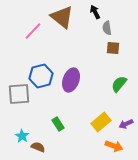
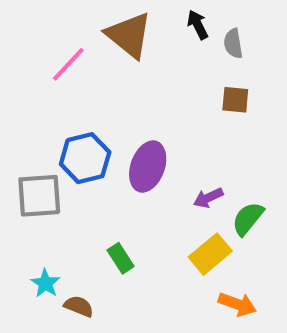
gray semicircle: (107, 28) -> (233, 43), moved
green semicircle: (119, 84) -> (248, 219), moved
purple arrow: (126, 124) -> (208, 198), moved

